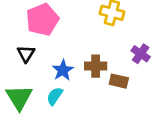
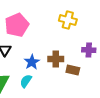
purple cross: (141, 54) -> (89, 50), turned -32

